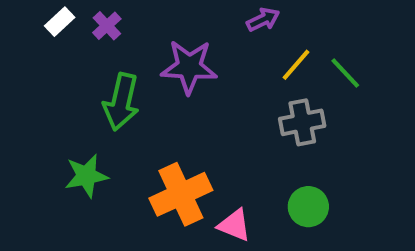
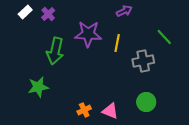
yellow line: (296, 65) -> (117, 43), moved, turned -30
orange cross: (181, 194) -> (84, 110), moved, size x0.5

